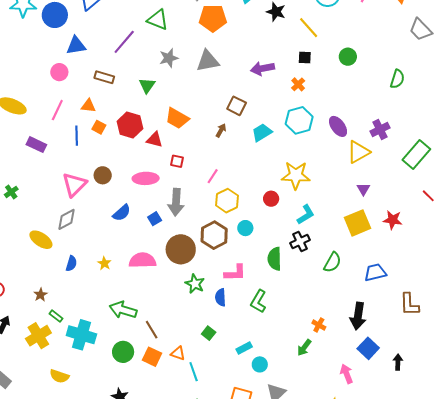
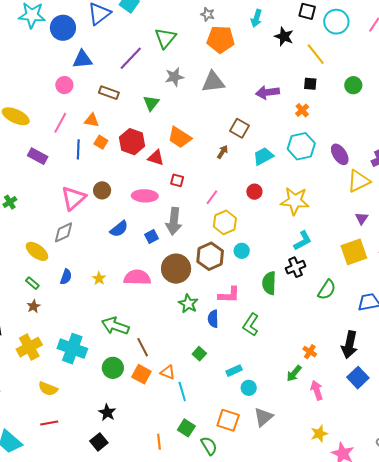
green triangle: (158, 20) -> (165, 38), turned 45
red circle: (271, 199) -> (254, 192), moved
green rectangle: (56, 316) -> (32, 283), moved
pink arrow: (347, 374) -> (317, 390), moved

